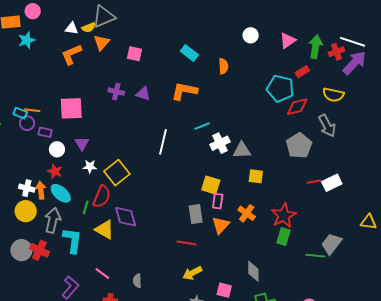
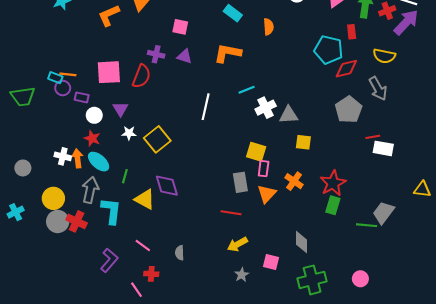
pink square: (134, 54) -> (180, 27), moved
red rectangle: (302, 72) -> (352, 32), turned -64
red line: (314, 182) -> (373, 137), moved
white rectangle: (332, 183) -> (383, 148), turned 36
red semicircle: (102, 197) -> (141, 76), moved
yellow circle: (26, 211) -> (53, 198), moved

